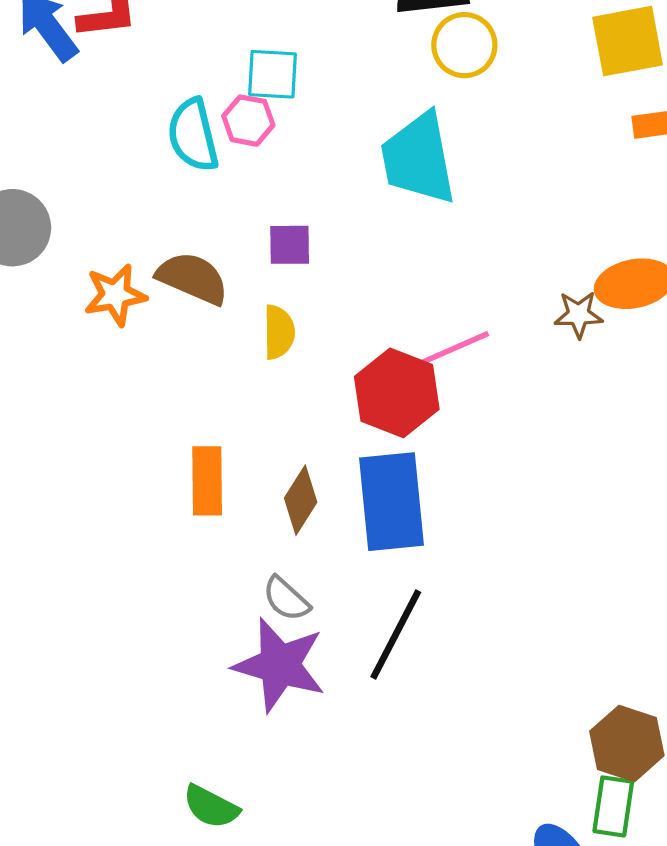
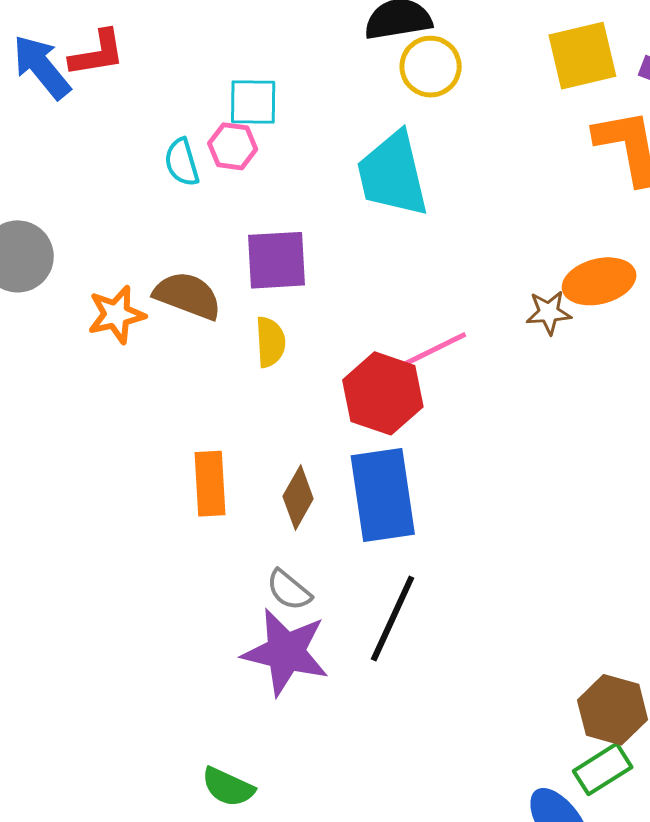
cyan semicircle: (193, 135) -> (182, 162), size x0.7
purple square: (290, 245) -> (277, 260), size x1.5
green rectangle: (613, 806) -> (603, 769), turned 52

